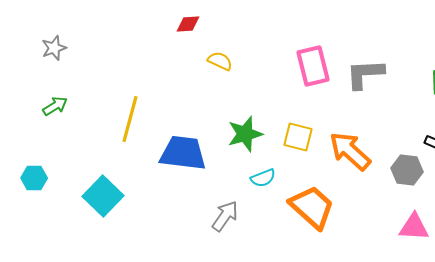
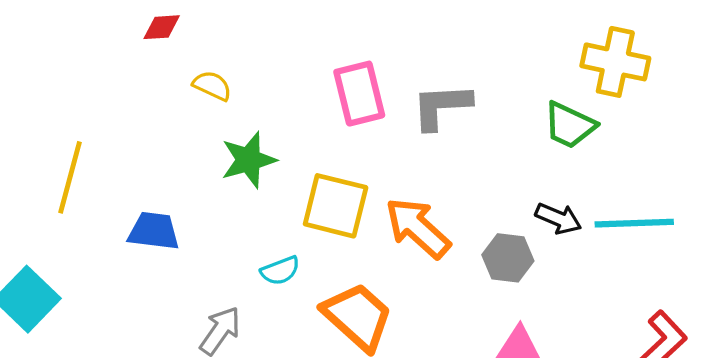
green star: (245, 134) -> (249, 160), moved
yellow square: (298, 137) -> (336, 206), size x1.4
blue trapezoid: (183, 153) -> (154, 231), size x0.7

